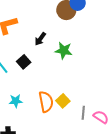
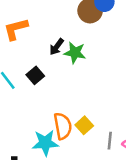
green star: (64, 51) -> (75, 53), moved
cyan star: (16, 101) -> (45, 143), moved, size x1.5

